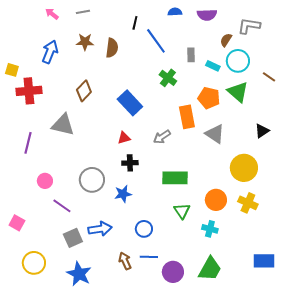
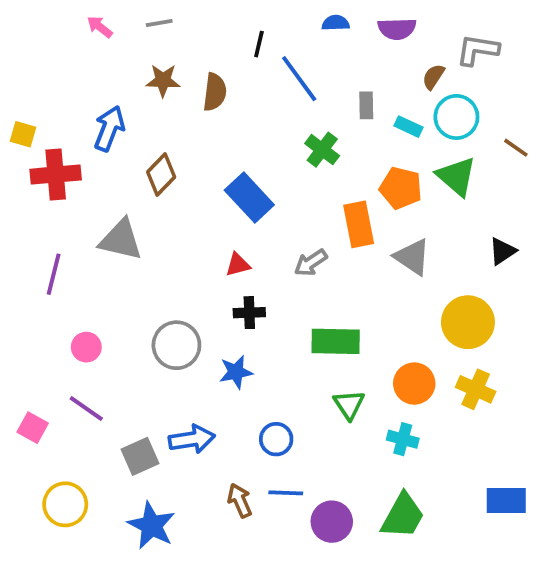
blue arrow: (50, 52) -> (109, 128), moved
purple line: (62, 206) -> (86, 408), moved

